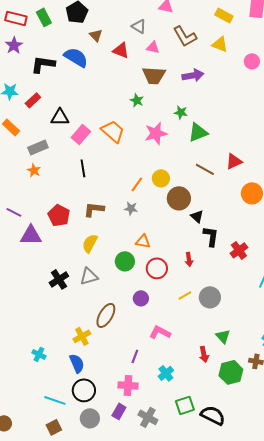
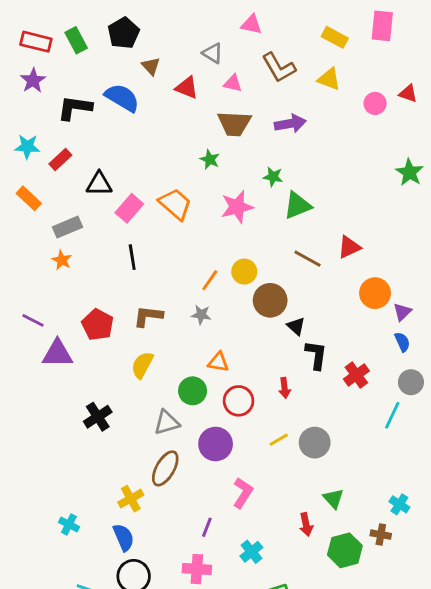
gray triangle: (89, 276) -> (167, 422), moved
purple circle: (141, 298) -> (216, 444), size x1.5
pink L-shape: (160, 332) -> (243, 493), turned 95

